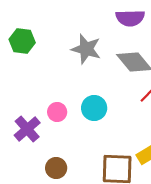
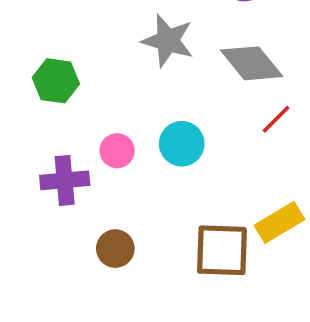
green hexagon: (22, 41) -> (56, 81), moved
purple cross: (27, 129) -> (65, 180), turned 36

